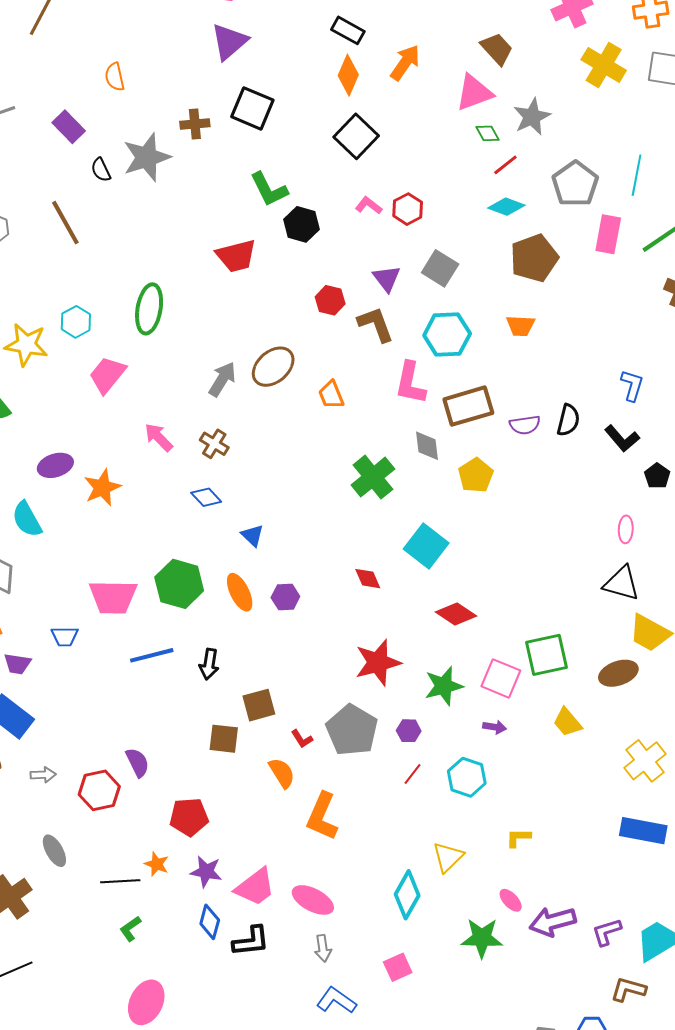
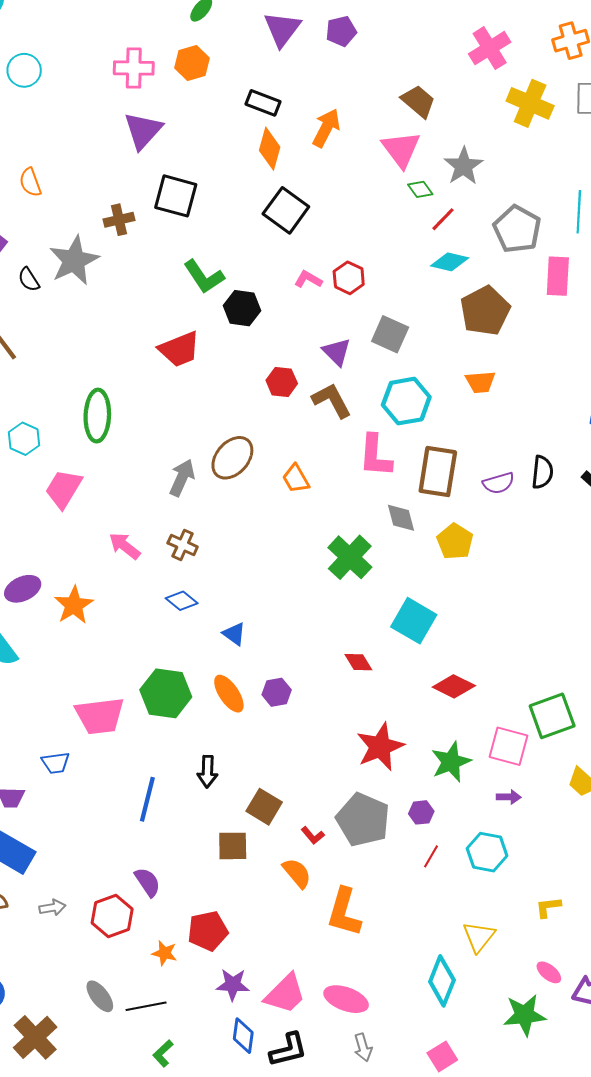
pink triangle: (474, 93) -> (401, 149), turned -39
brown rectangle: (468, 406) -> (438, 472), turned -57
blue line: (152, 655) -> (147, 799), moved, turned -54
brown square: (259, 705) -> (264, 807), turned -36
gray ellipse: (54, 851) -> (100, 996), moved
orange star: (157, 864) -> (165, 953), moved

